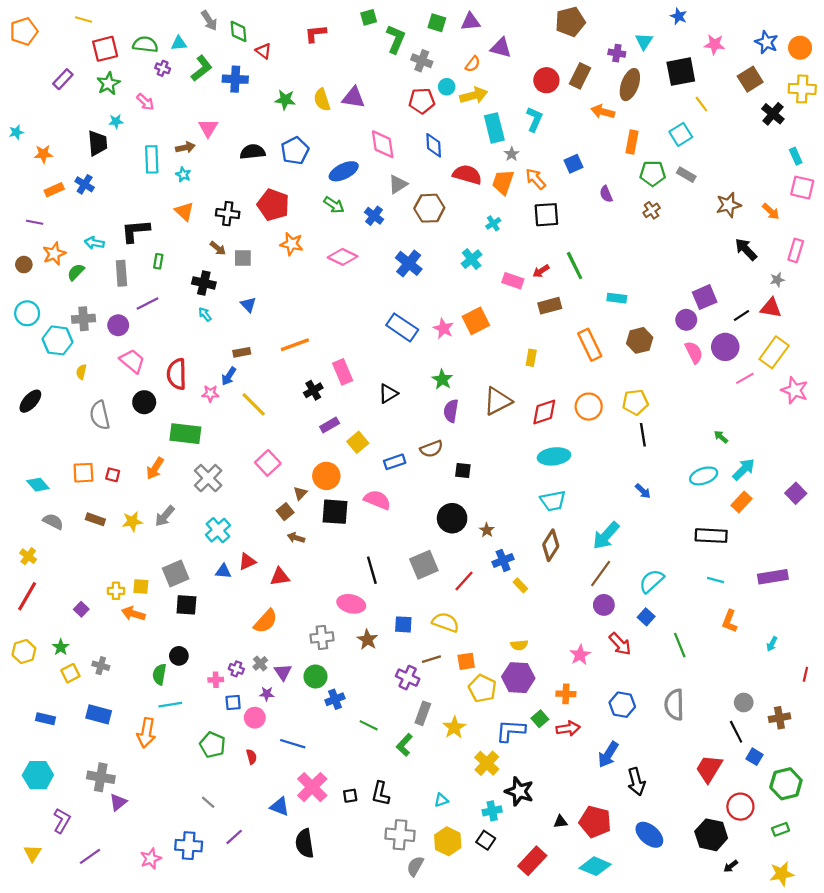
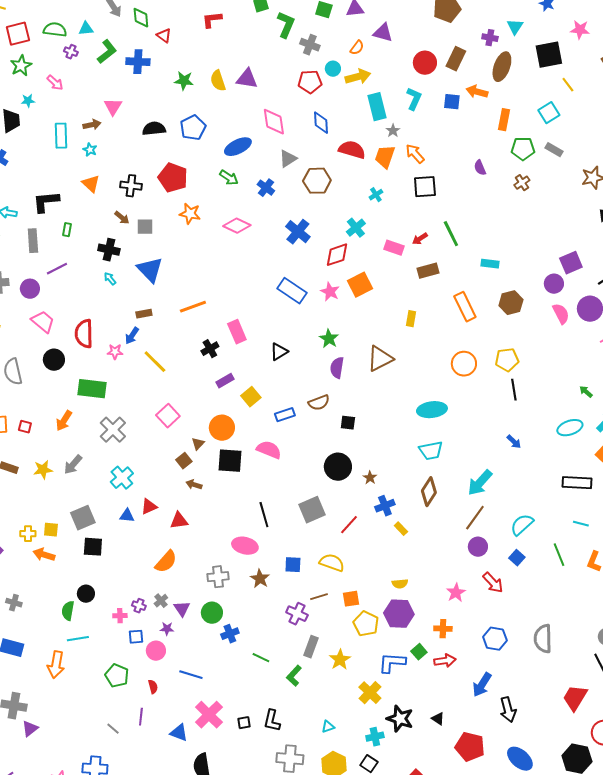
blue square: (573, 164) -> (452, 102), moved, turned 30
blue triangle: (248, 305) -> (150, 270), size x1.8
red diamond: (544, 412) -> (337, 255), moved
green line: (680, 645) -> (559, 555), moved
black triangle: (560, 822) -> (438, 719), moved, turned 40
purple line: (234, 837) -> (141, 717), moved, turned -42

